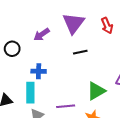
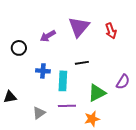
black line: (80, 52) -> (82, 63), moved
cyan rectangle: (30, 93) -> (63, 81), moved

